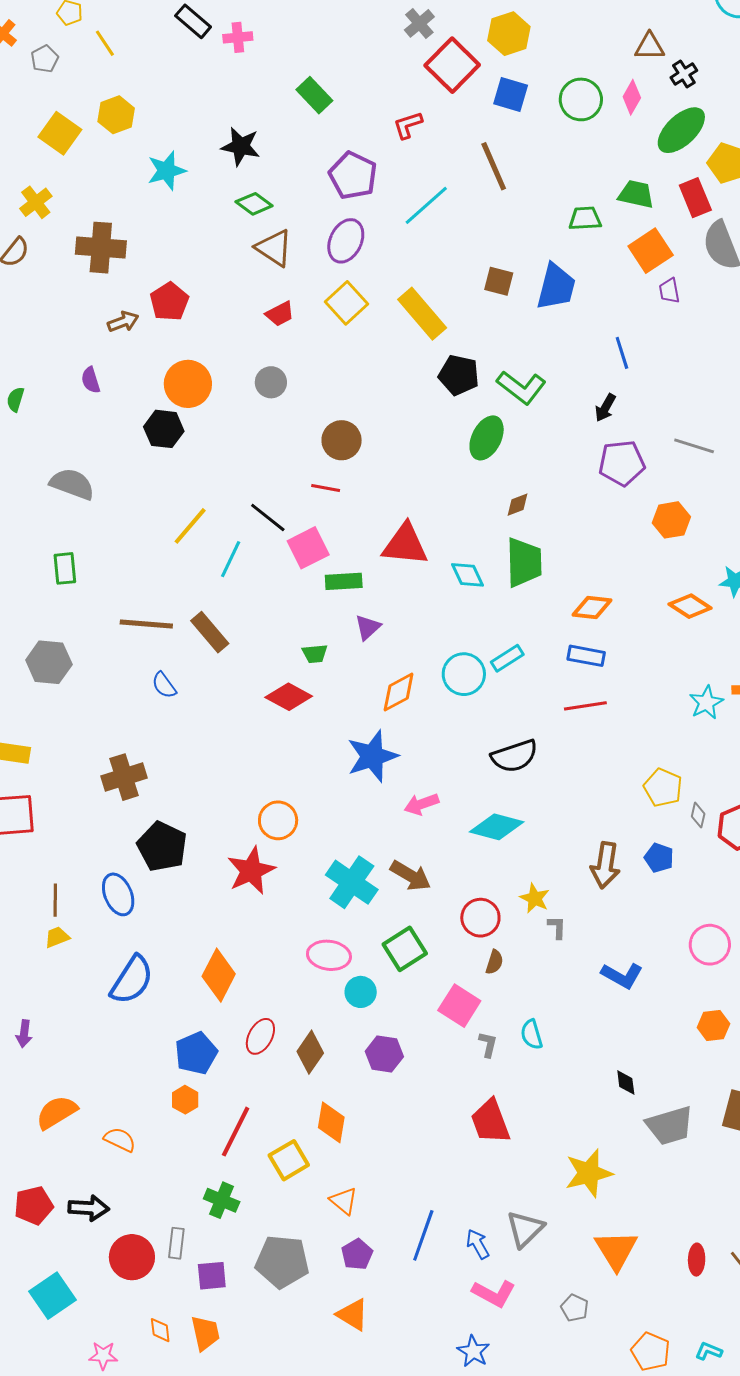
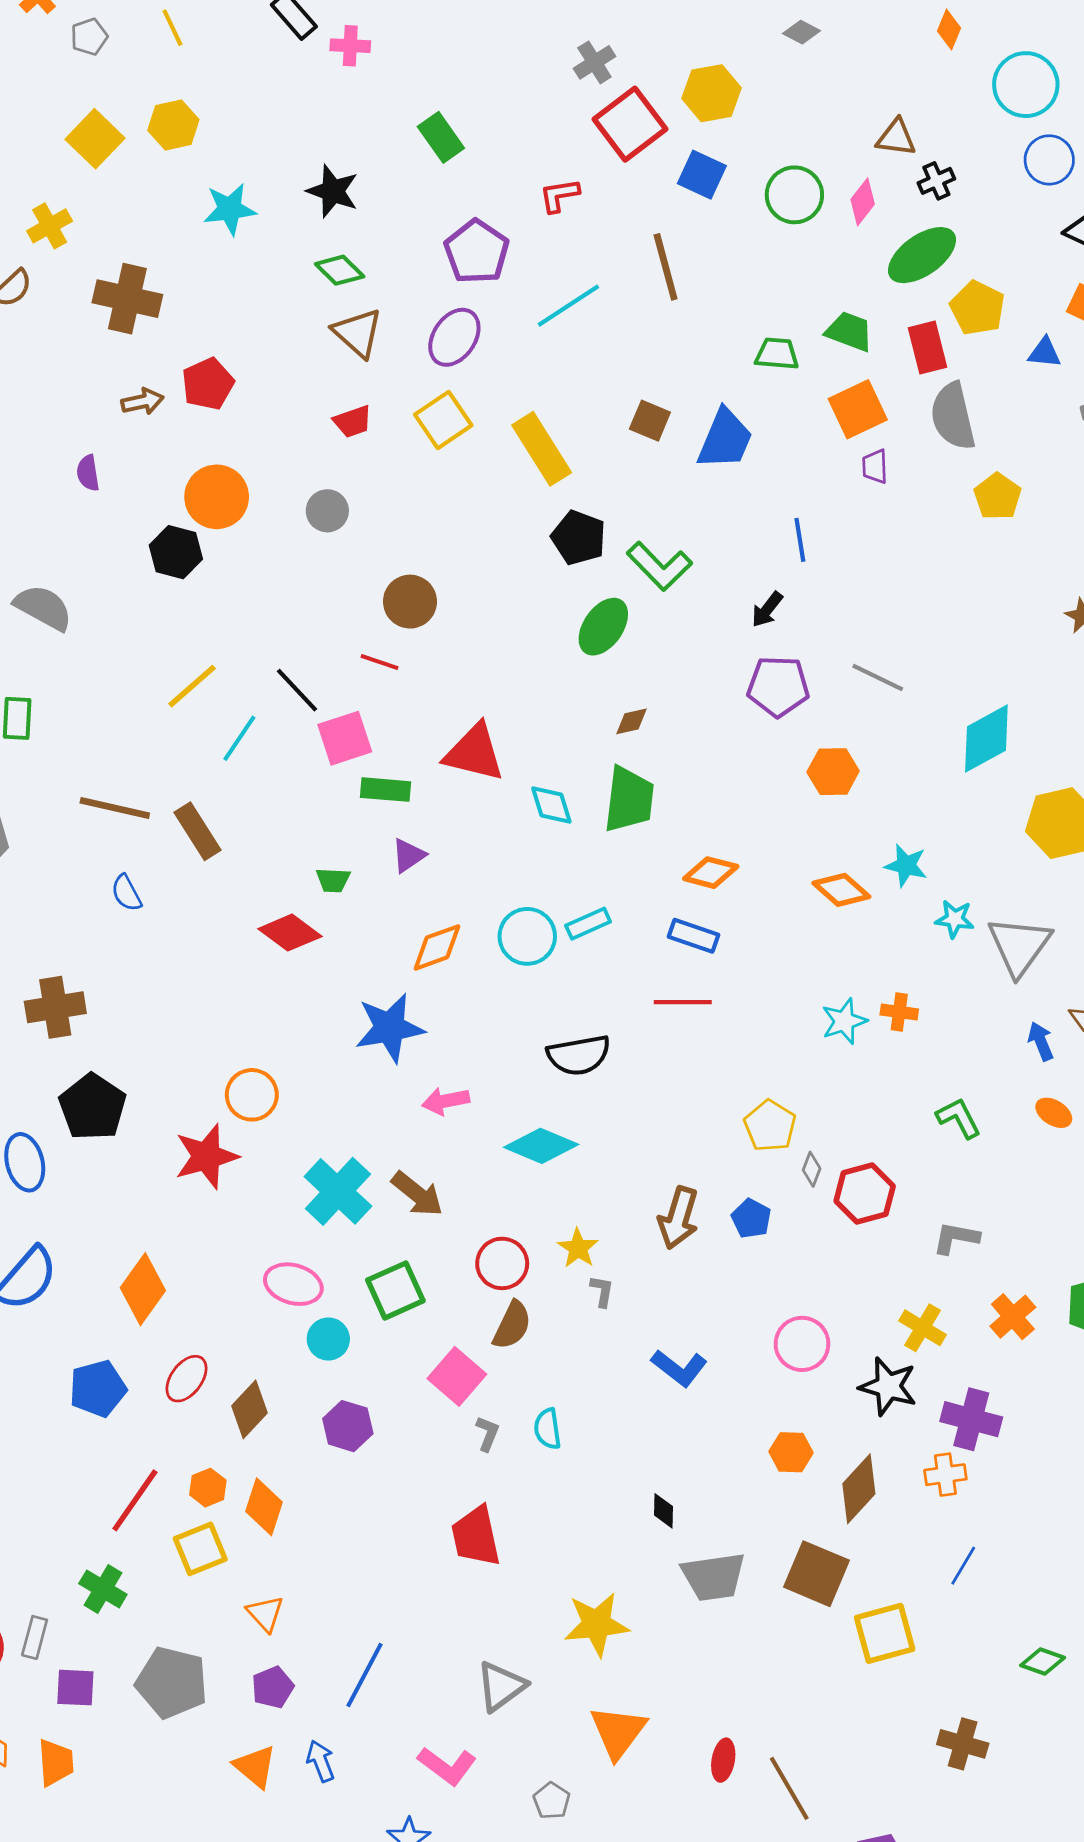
brown semicircle: (494, 962) -> (512, 1325), size x1.5
orange hexagon: (185, 1100) -> (208, 1488), moved
blue arrow: (478, 1244) -> (321, 1761), moved

